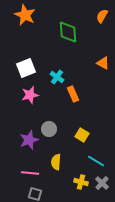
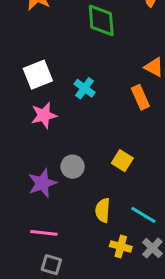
orange rectangle: (73, 94) -> (140, 97), moved
yellow square: (82, 135) -> (122, 161), moved
yellow semicircle: (56, 162) -> (103, 210), moved

